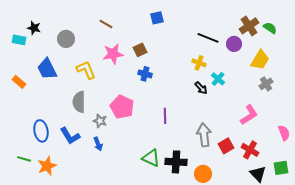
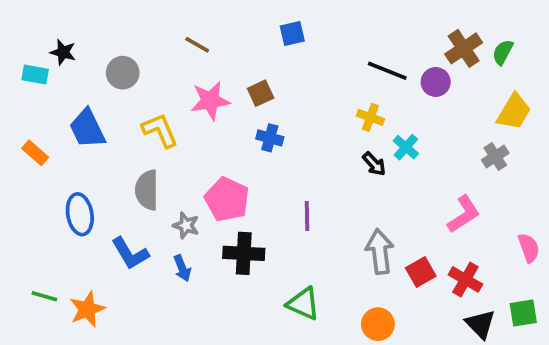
green semicircle: (270, 28) -> (503, 52), turned -96
yellow trapezoid: (260, 60) -> (514, 112), moved
blue ellipse: (41, 131) -> (80, 214), moved
green triangle: (151, 158) -> (303, 304), moved
black cross: (176, 162) -> (244, 253), moved

